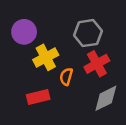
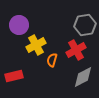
gray hexagon: (88, 33) -> (85, 25), moved
red rectangle: (38, 97) -> (14, 76), moved

